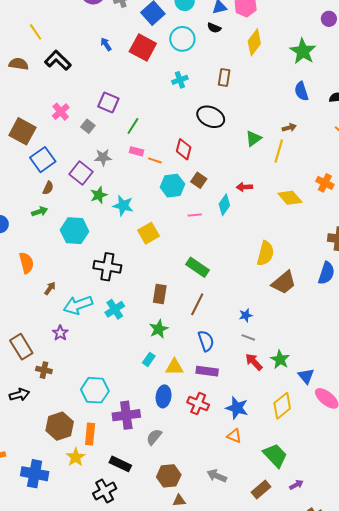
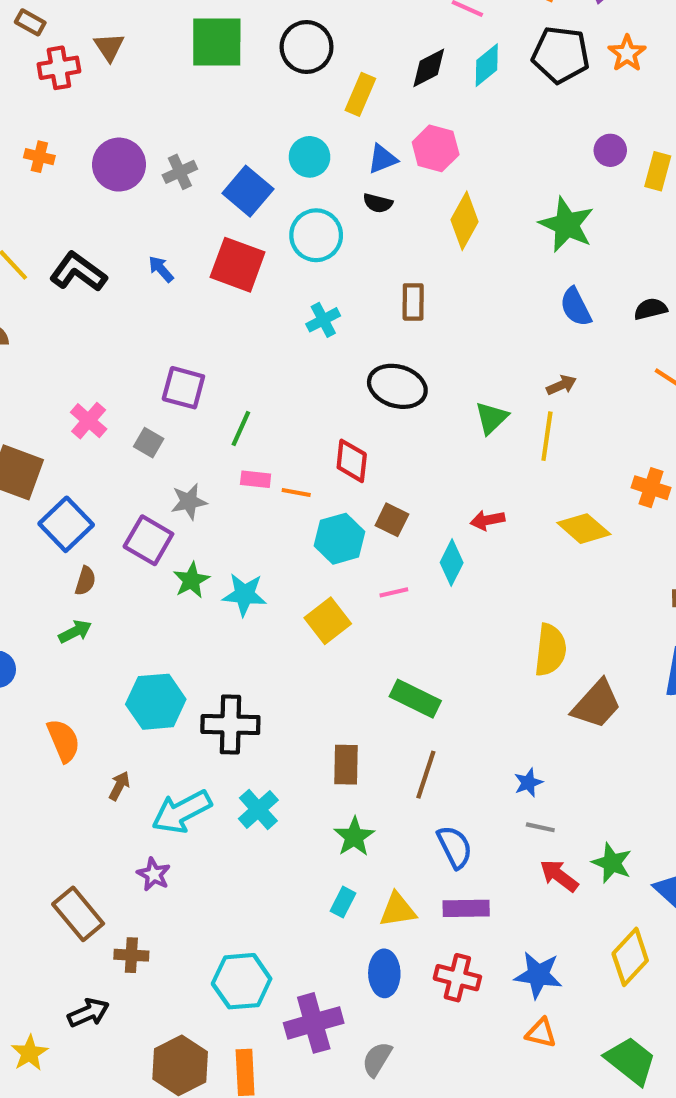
black L-shape: (58, 60) -> (78, 272), moved
cyan hexagon: (74, 231) -> (156, 702), moved
yellow square: (148, 233) -> (328, 621), moved

